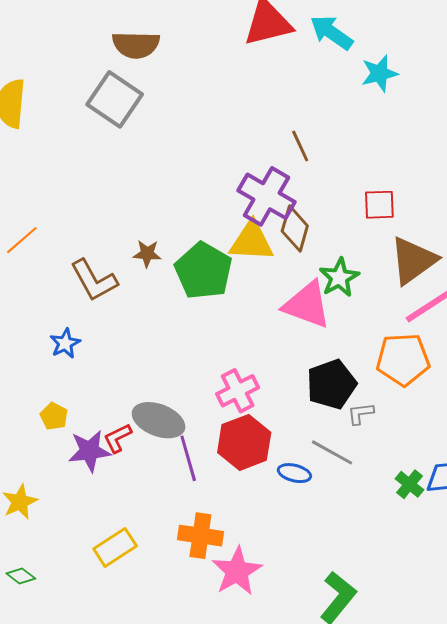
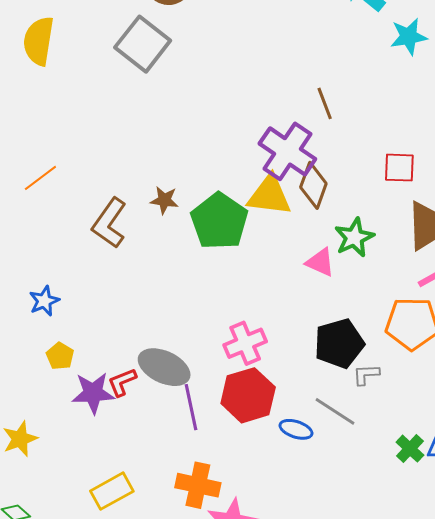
brown L-shape: (94, 280) -> (109, 223), turned 60
pink triangle: (307, 305) -> (320, 262), size x0.6
blue star: (65, 343) -> (44, 301), moved

